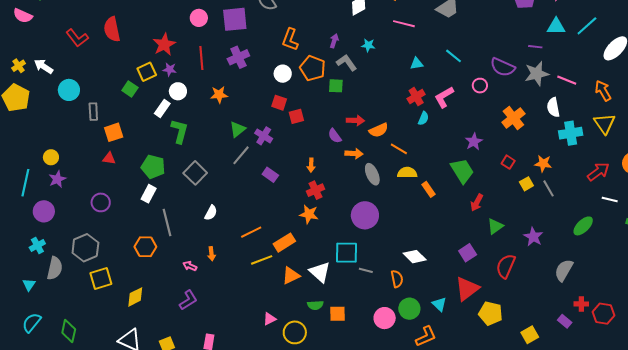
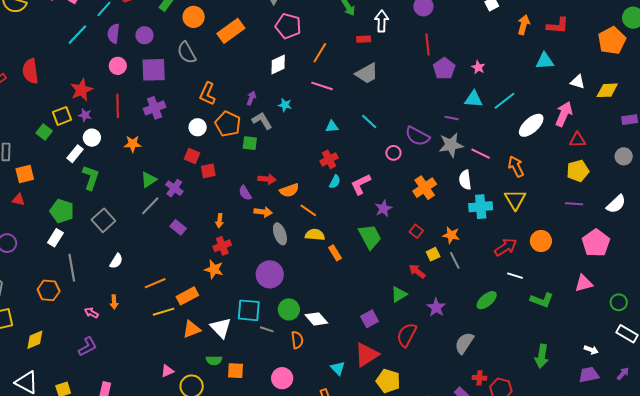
pink L-shape: (444, 97) -> (361, 184), moved
red arrow: (477, 203) -> (417, 271), moved, turned 96
green circle: (409, 309) -> (289, 309), moved

